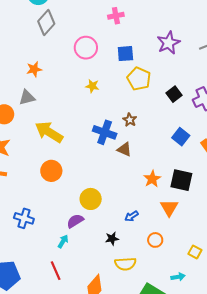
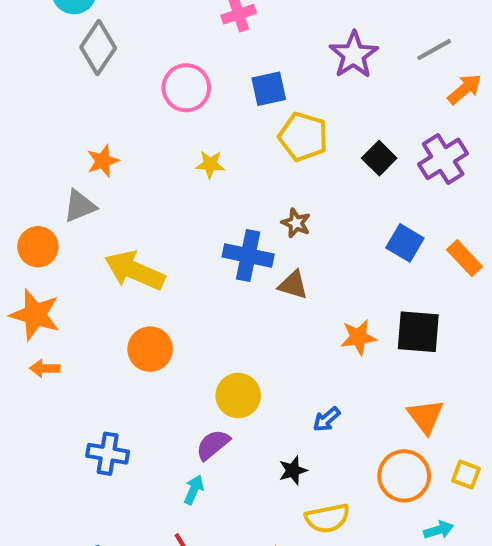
orange star: (34, 69) -> (103, 161), moved
orange star: (152, 179) -> (358, 337), turned 30
orange triangle: (169, 208) -> (426, 416), moved
orange circle: (155, 240) -> (404, 476), moved, size x1.6

